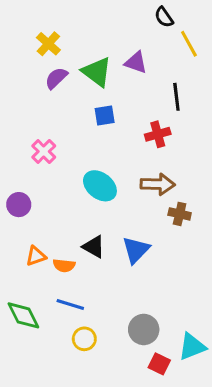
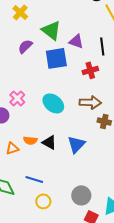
purple triangle: (136, 62) -> (76, 41), moved
purple semicircle: (56, 78) -> (25, 46), moved
blue square: (105, 116) -> (56, 58), size x1.6
pink cross: (44, 151) -> (17, 98), moved
orange semicircle: (64, 265) -> (30, 140), moved

